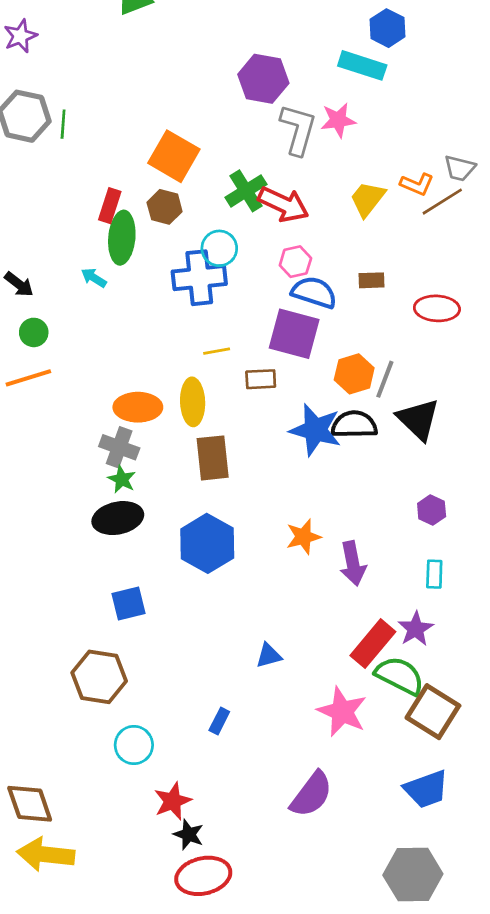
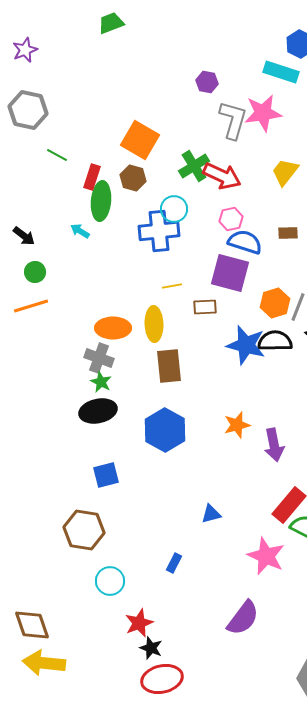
purple hexagon: (263, 79) -> (207, 82), size x0.6
pink star: (338, 120) -> (263, 113), size x1.4
green line: (63, 124) -> (57, 155), moved, turned -65

